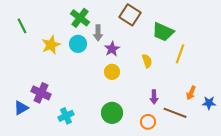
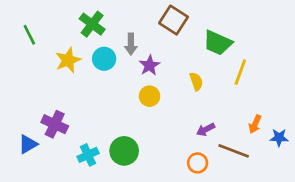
green cross: (80, 18) -> (92, 24), moved
purple arrow: (154, 97) -> (206, 130), turned 64
green circle: (112, 113) -> (124, 151), moved

